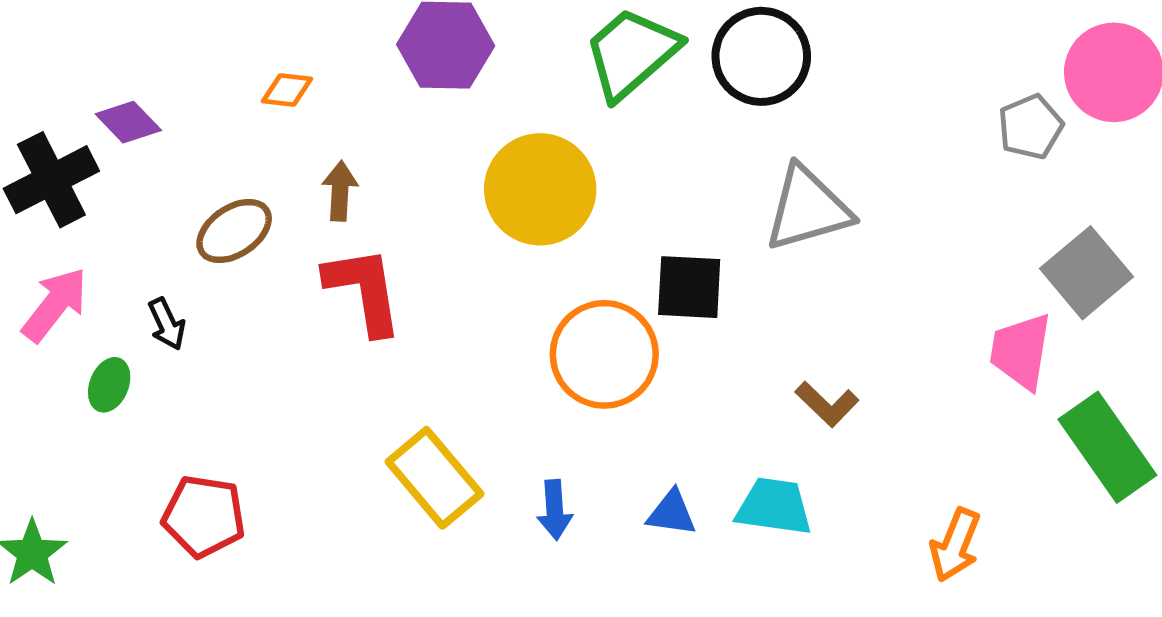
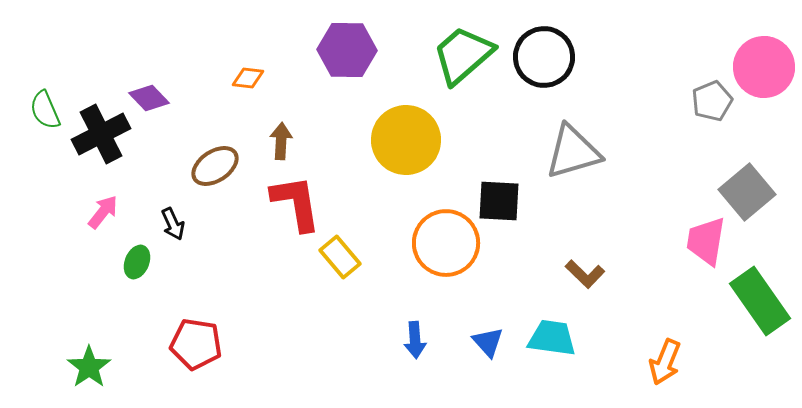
pink arrow: (55, 305) -> (103, 212), size x0.7
yellow rectangle: (434, 478) -> (340, 257), moved, size x0.7
blue triangle: (672, 513) -> (488, 342), turned 40

